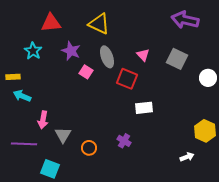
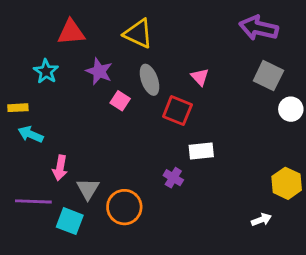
gray square: (177, 59) -> (268, 76), moved
purple cross: (124, 141) -> (173, 178), moved
orange circle: (89, 148) -> (124, 207), size x1.6
cyan square: (50, 169) -> (70, 221), moved

